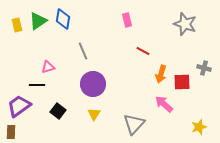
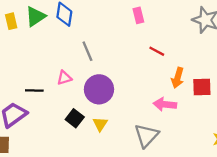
pink triangle: (48, 67) -> (64, 78), moved
pink arrow: (164, 104) -> (165, 104), moved, turned -36
black square: (58, 111) -> (75, 118), moved

